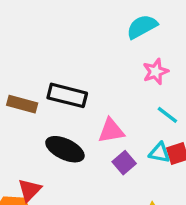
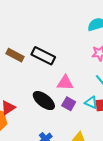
black ellipse: (65, 149) -> (44, 101), moved
purple square: (124, 163) -> (69, 104), turned -32

